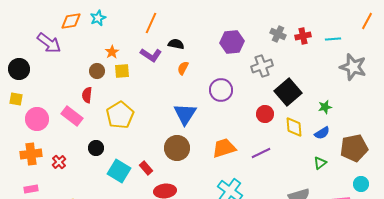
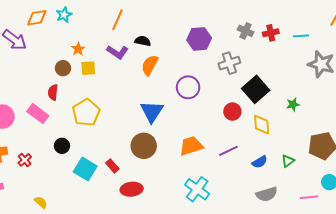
orange semicircle: (183, 68) -> (150, 65), size x1.5
blue semicircle: (322, 133) -> (260, 162), moved

